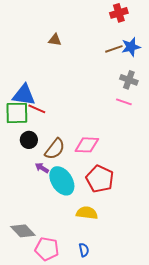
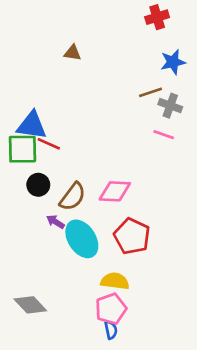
brown line: (114, 49) -> (150, 92), moved
pink pentagon: (47, 249) -> (111, 309), moved, turned -30

